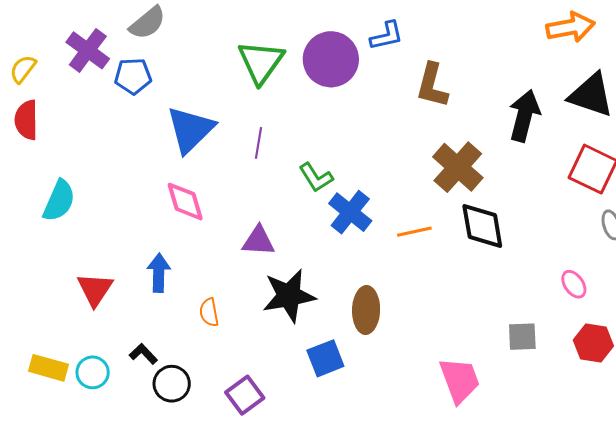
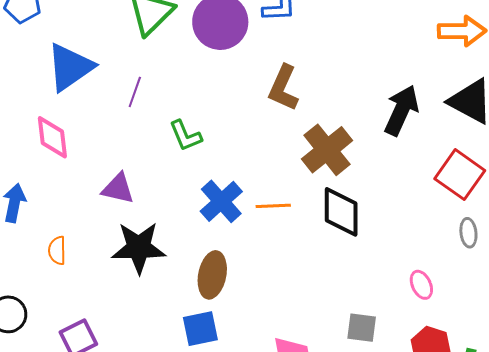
brown L-shape: (432, 85) -> (283, 88), moved
blue cross: (350, 212) -> (221, 201), moved
blue square: (325, 358) -> (200, 329), moved

